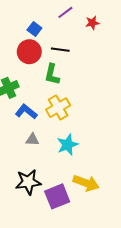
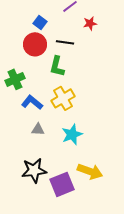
red star: (92, 23) -> (90, 23), moved

